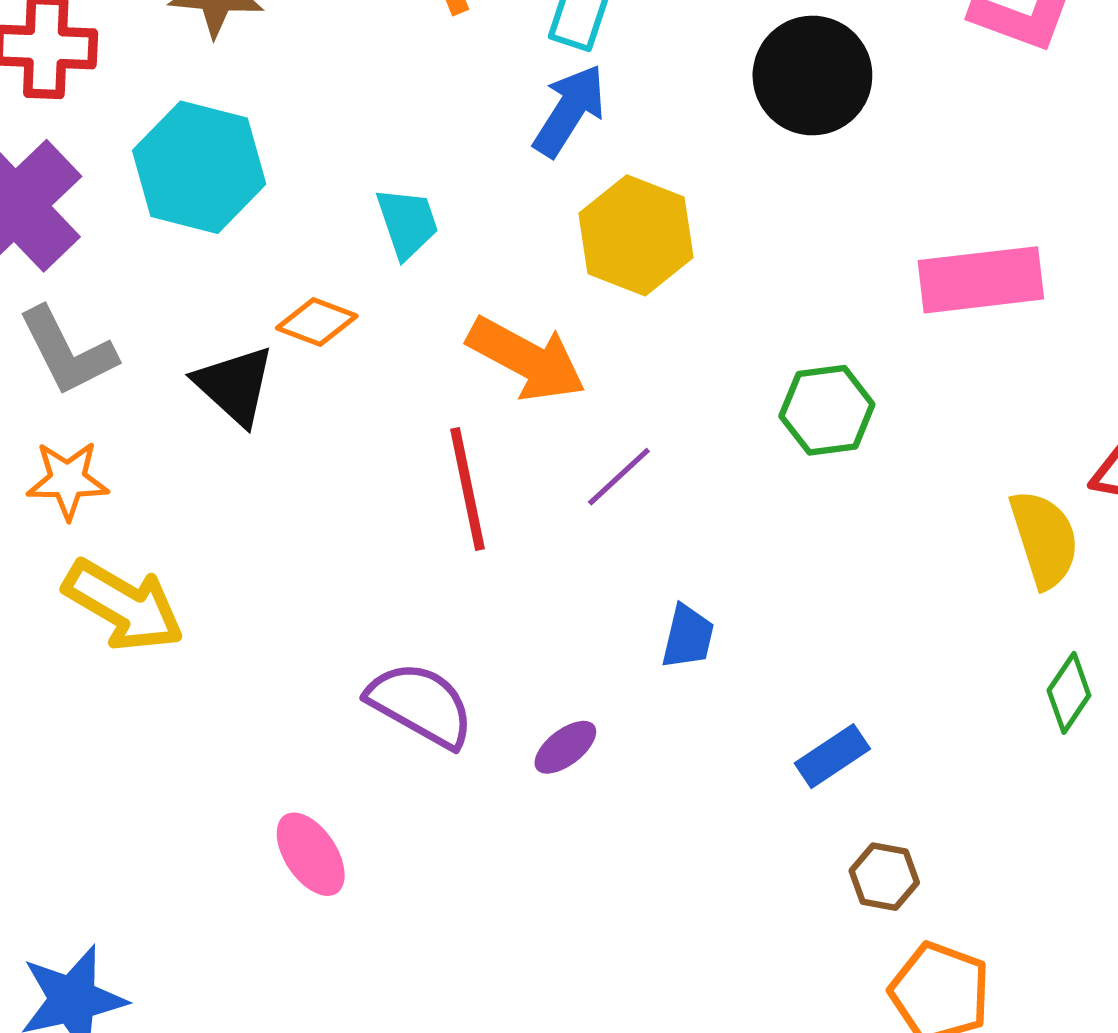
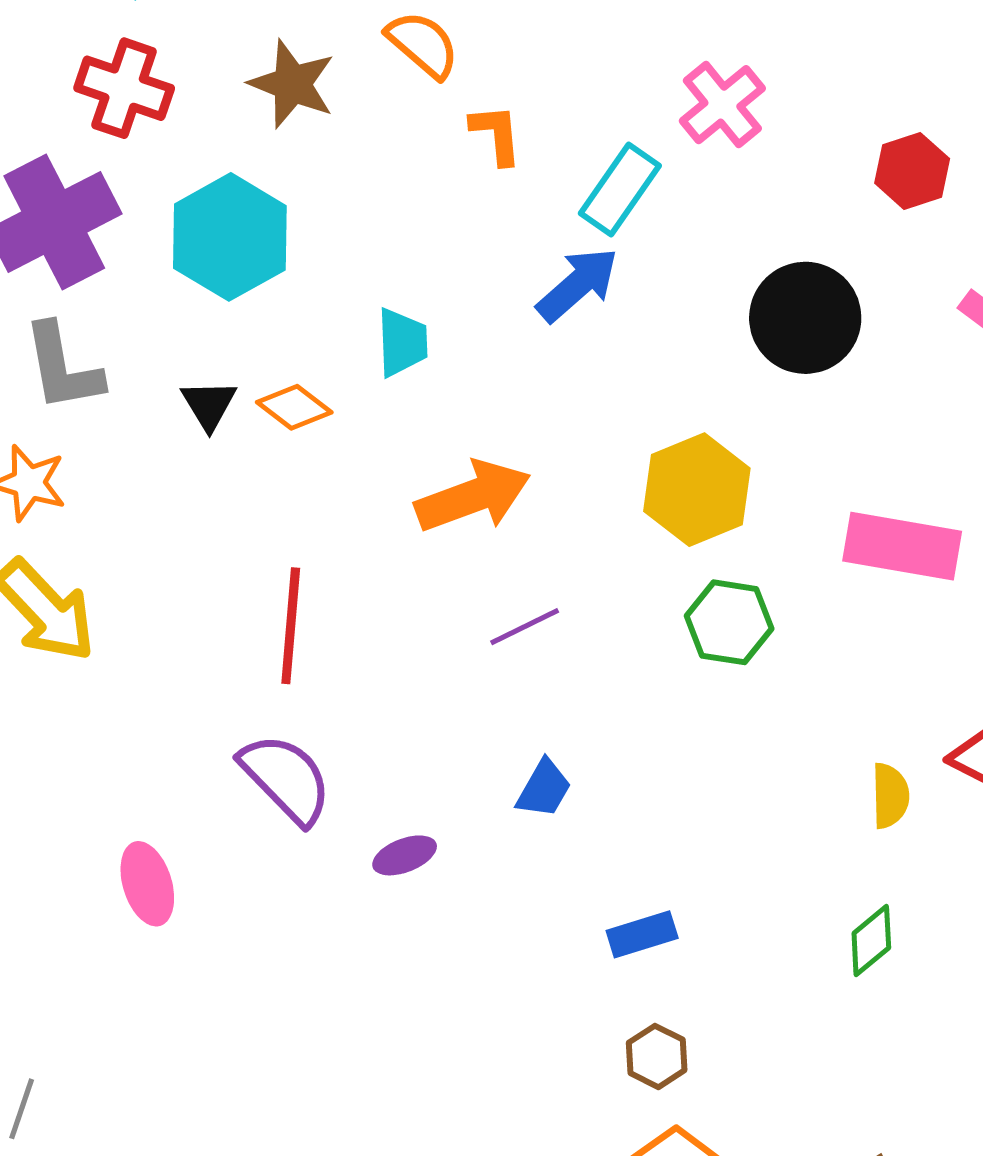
yellow hexagon: (636, 235) -> (697, 490), moved
orange arrow: (526, 359) -> (473, 496), turned -65
black triangle: (235, 385) -> (209, 405), moved, size x0.7
red line: (468, 489) -> (291, 626), moved
yellow semicircle: (1044, 539) -> (890, 796), size x0.7

